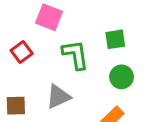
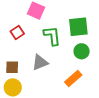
green square: (115, 39) -> (78, 27), size x1.5

